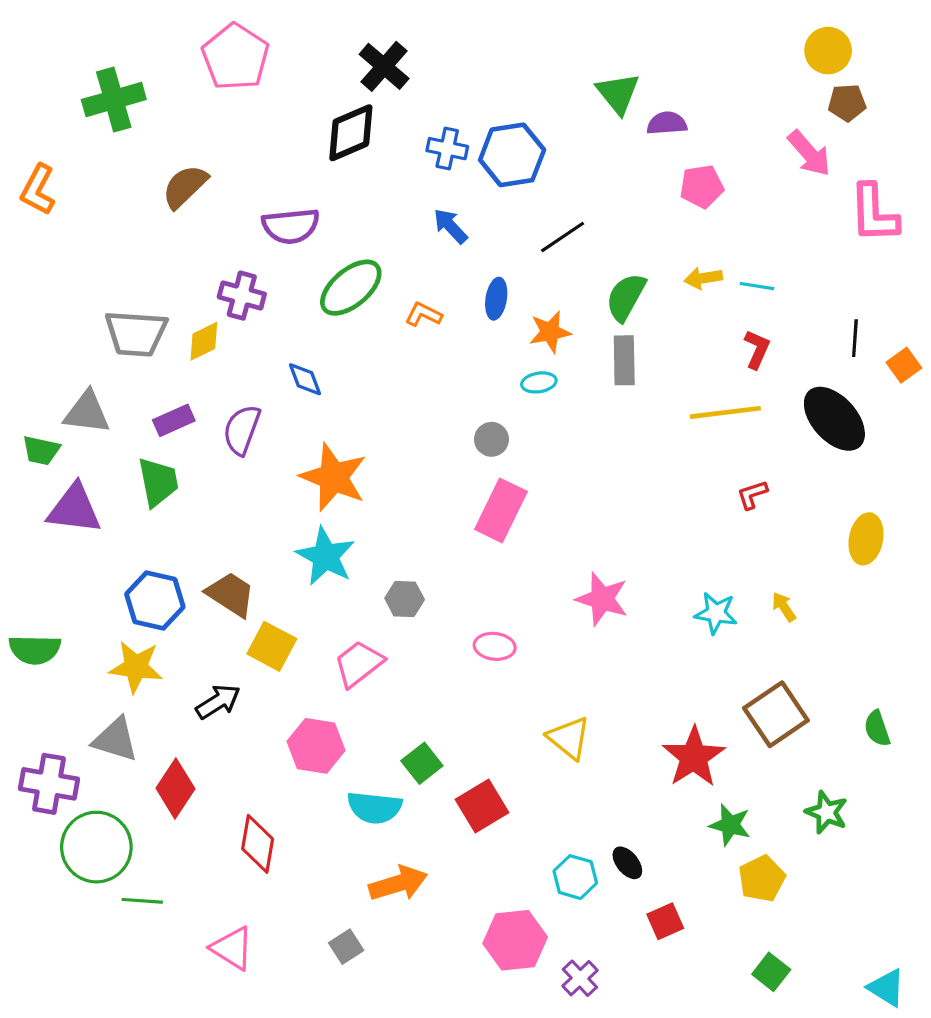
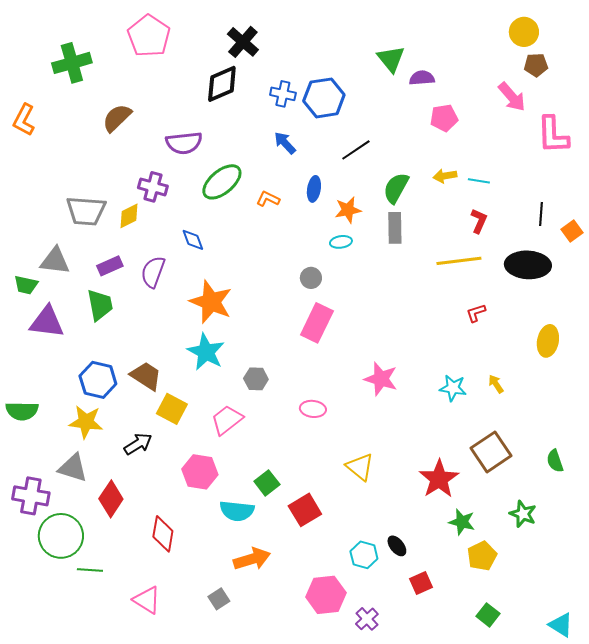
black ellipse: (834, 419) -> (528, 265), turned -45

